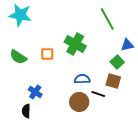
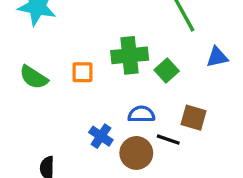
green cross: (75, 44) -> (130, 55), turned -35
green square: (117, 62) -> (167, 71), moved
blue cross: (35, 92) -> (101, 136), moved

